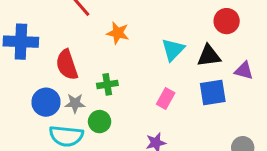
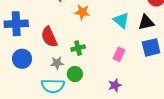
cyan triangle: (173, 50) -> (121, 20), turned -30
blue circle: (46, 102) -> (22, 59), moved

